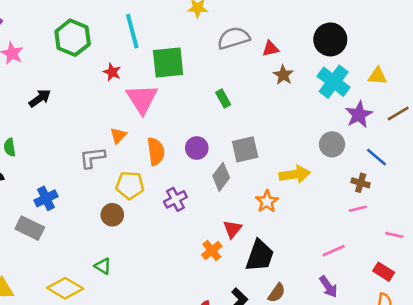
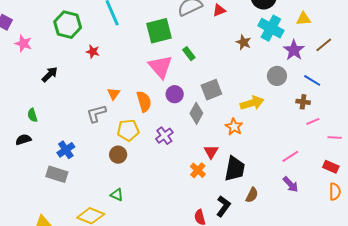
green square: (168, 62) -> (159, 31), moved
red star: (112, 72) -> (93, 52), moved
brown star: (283, 75) -> (244, 42), moved
pink triangle: (142, 99) -> (160, 67), moved
pink line: (358, 209) -> (313, 121), moved

